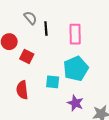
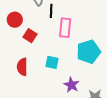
pink rectangle: (75, 34) -> (65, 28), moved
cyan pentagon: (76, 69) -> (89, 52), moved

